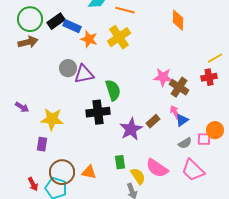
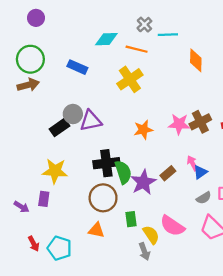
black rectangle: (56, 21) -> (59, 127), moved
orange star: (89, 39) -> (143, 130), moved, turned -30
brown cross: (179, 87) -> (200, 122), moved, turned 30
green semicircle: (113, 90) -> (123, 172), moved
purple arrow: (22, 107) -> (21, 207), moved
brown circle: (62, 172) -> (103, 198), moved

